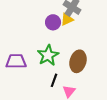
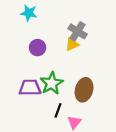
purple circle: (53, 22) -> (38, 48), moved
purple trapezoid: (16, 61) -> (30, 88), moved

